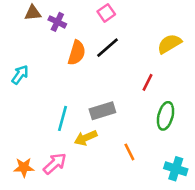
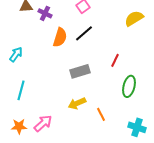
yellow semicircle: (169, 44) -> (134, 18), moved
gray rectangle: (102, 111) -> (80, 71), moved
cyan line: (62, 118) -> (21, 90), moved
yellow arrow: (86, 138) -> (77, 103), moved

